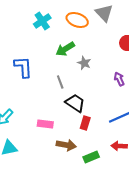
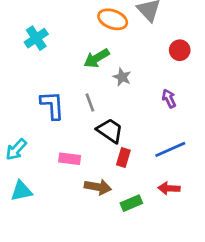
cyan cross: (42, 21) -> (36, 38), moved
blue L-shape: (23, 67) -> (52, 105), moved

